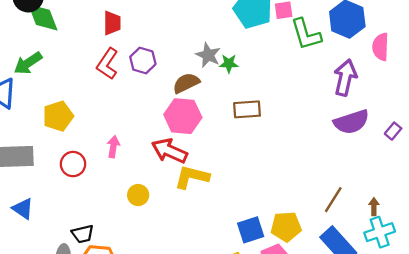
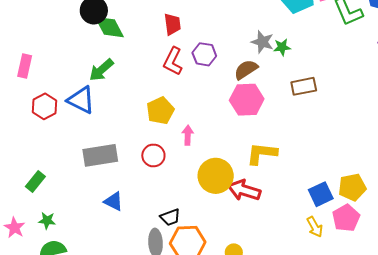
yellow pentagon: (58, 116) -> (160, 111), moved
red arrow: (169, 151) -> (244, 190), moved
yellow circle: (138, 195) -> (216, 176), size x1.8

